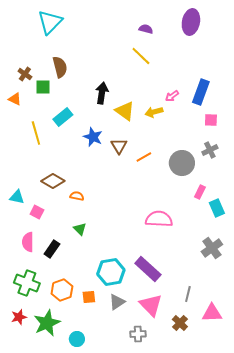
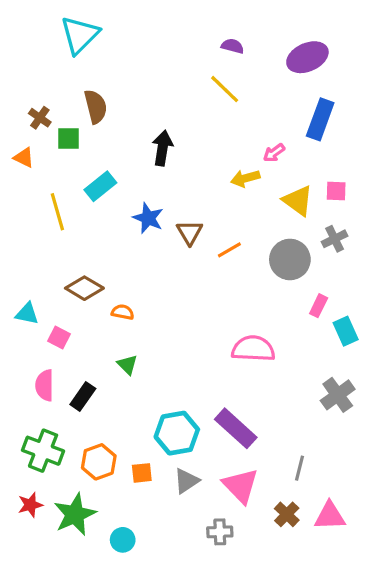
purple ellipse: (191, 22) -> (307, 57), moved, turned 55
blue rectangle: (201, 92) -> (320, 119), moved
yellow triangle: (125, 111) -> (298, 201), moved
pink triangle: (212, 313) -> (330, 516), moved

